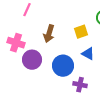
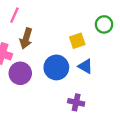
brown arrow: (49, 34) -> (26, 38), moved
blue circle: (63, 66) -> (56, 67), moved

